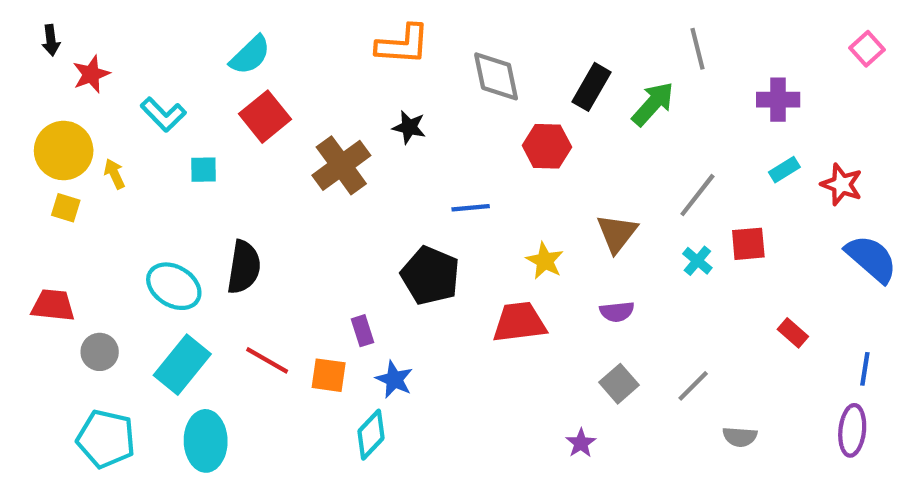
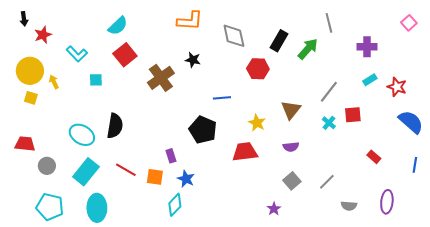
blue line: (865, 369) -> (415, 165), moved
purple ellipse: (852, 430) -> (387, 202), moved

